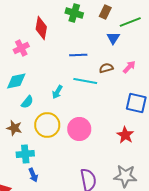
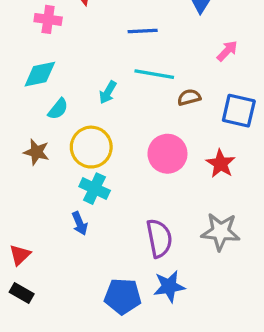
pink cross: (21, 48) -> (48, 19), turned 35
brown semicircle: (106, 68) -> (189, 97), moved
pink circle: (79, 129) -> (167, 154), moved
cyan cross: (25, 154) -> (95, 189), moved, turned 30
blue arrow: (33, 175) -> (80, 223), moved

